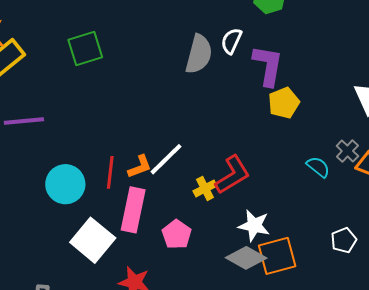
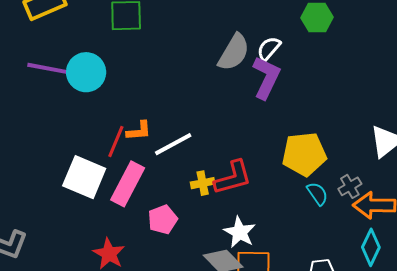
purple L-shape: (268, 65) -> (266, 78), moved
yellow pentagon: (284, 103) -> (304, 154), moved, size x1.4
orange L-shape: (140, 167) -> (139, 131), moved
cyan circle: (65, 184) -> (86, 72), moved
white square: (93, 240) -> (84, 177), moved, turned -33

